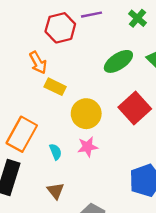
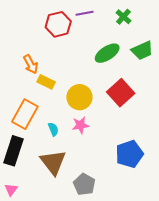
orange arrow: (38, 63) -> (31, 64), moved
yellow rectangle: (55, 87) -> (46, 82), moved
brown triangle: (56, 191) -> (53, 162), size x1.8

